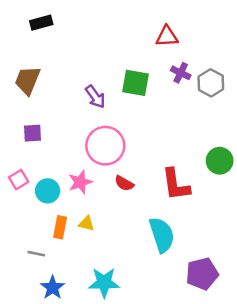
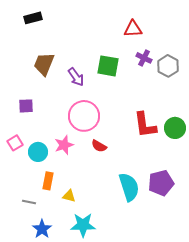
brown trapezoid: (27, 80) -> (44, 64), moved
red L-shape: (176, 185) -> (145, 125), moved
yellow triangle: (86, 224) -> (69, 196), moved
purple pentagon: (202, 274) -> (161, 183), moved

